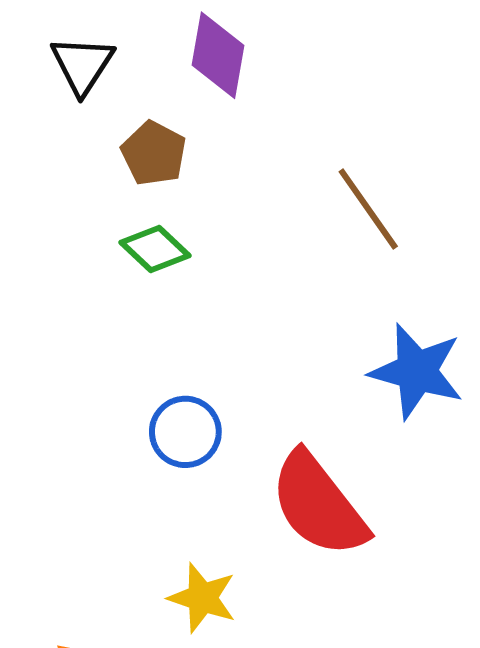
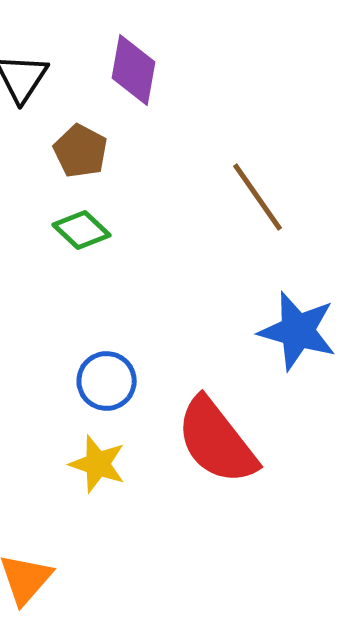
yellow star: (202, 598) -> (98, 464), moved

